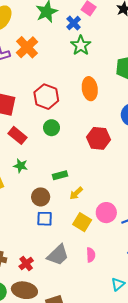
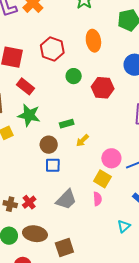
green circle: (52, 128) -> (74, 76), moved
green star: (21, 166) -> (29, 115), size x1.6
yellow square: (82, 222) -> (102, 179), moved
red cross: (26, 264) -> (29, 202), moved

